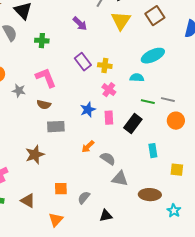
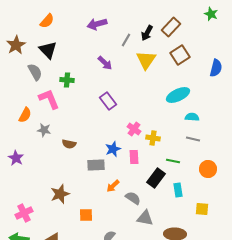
yellow cross: (105, 66) -> (153, 138), moved
pink L-shape: (46, 78) -> (49, 99), moved
cyan semicircle: (137, 78) -> (192, 117), moved
green line: (148, 102) -> (173, 161), moved
orange circle: (176, 121) -> (208, 169), moved
black rectangle: (133, 124) -> (156, 178), moved
gray rectangle: (56, 127) -> (96, 165), moved
orange square: (61, 189) -> (86, 215), moved

